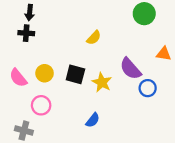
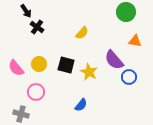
black arrow: (30, 12) -> (26, 11), turned -40
black cross: (26, 33) -> (37, 27), moved, turned 32
orange triangle: (164, 54) -> (135, 41), moved

